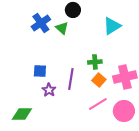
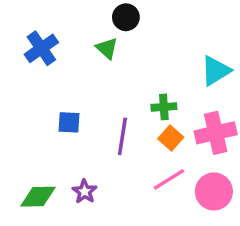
blue cross: (41, 23) -> (41, 48), moved
cyan triangle: (112, 26) -> (216, 71), moved
purple star: (49, 90) -> (85, 191), moved

